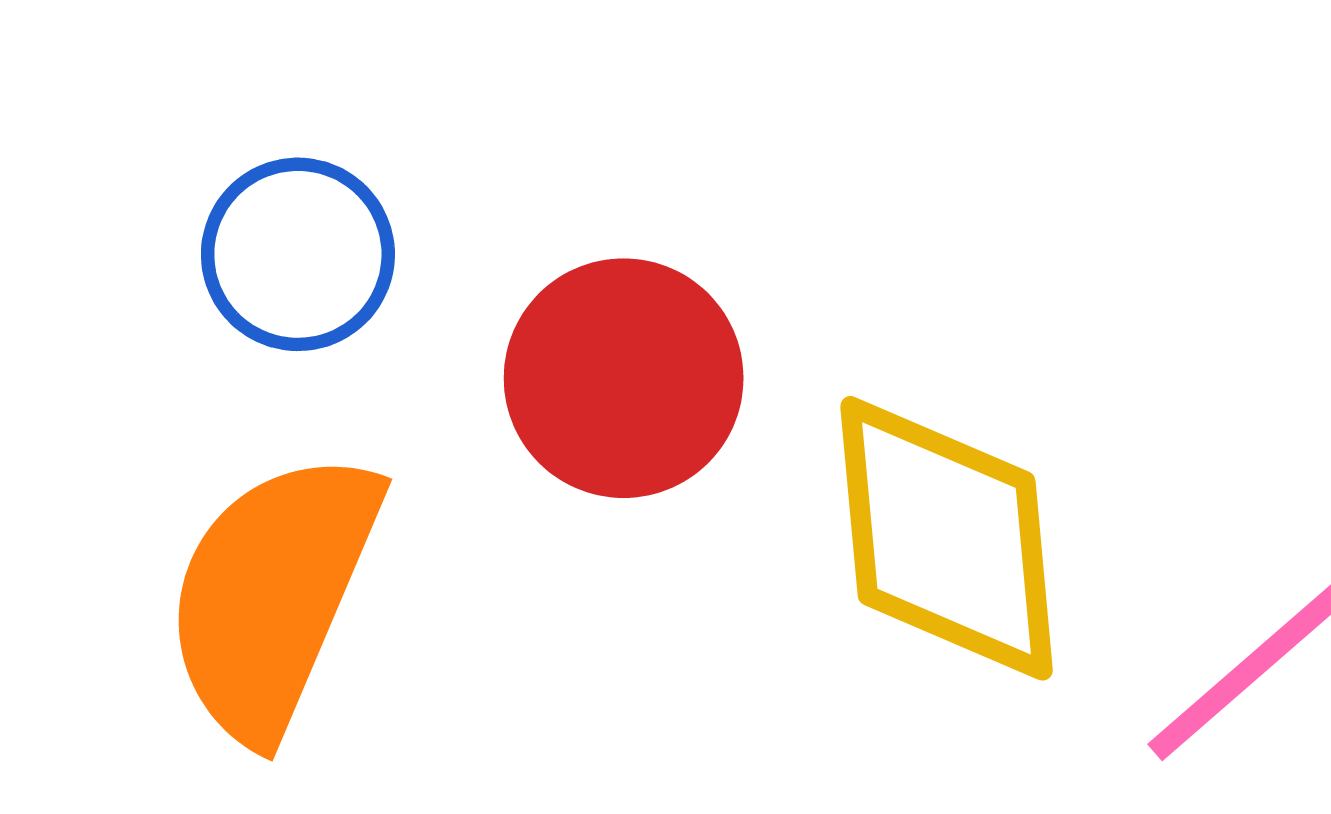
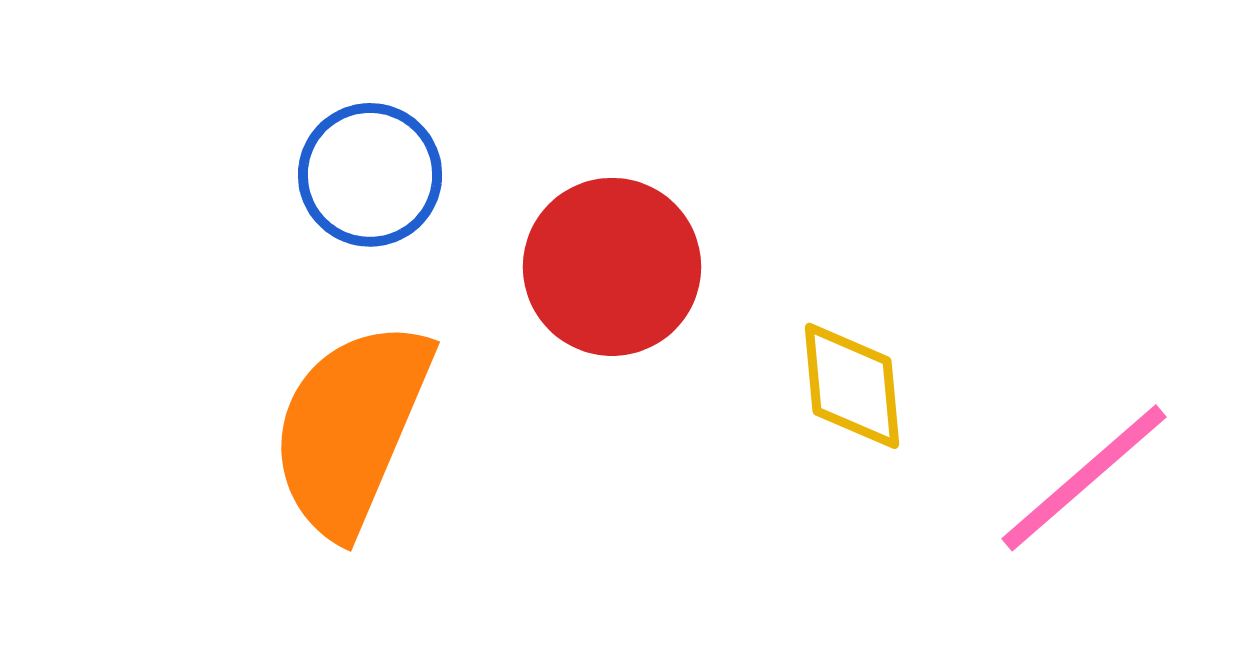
yellow diamond: (947, 538) -> (852, 386), size x0.6

